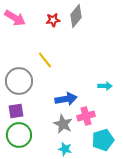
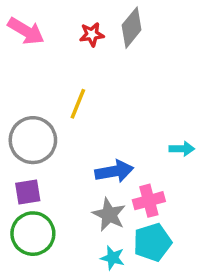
yellow line: (45, 60) -> (78, 104), turned 60
cyan pentagon: (103, 140) -> (152, 242), moved

